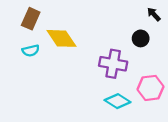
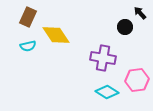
black circle: (141, 38) -> (125, 27), moved

